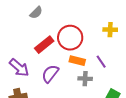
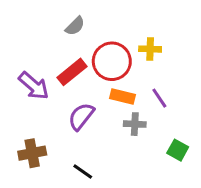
gray semicircle: (36, 13) -> (75, 26), moved
yellow cross: (110, 30) -> (150, 49), moved
purple arrow: (19, 68) -> (34, 86), moved

